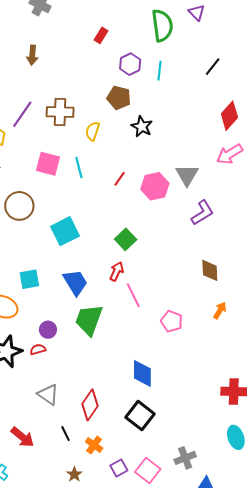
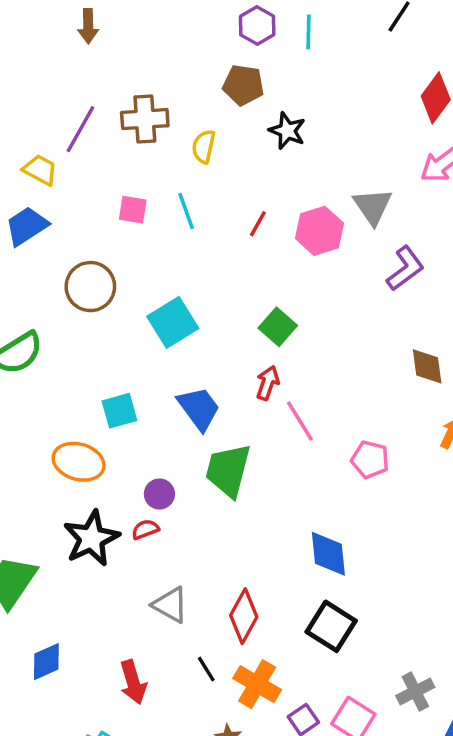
pink square: (48, 164) -> (133, 210), size x0.7
red arrow: (22, 437) -> (133, 682), turned 40
orange cross: (94, 445) -> (257, 684), size x1.5

